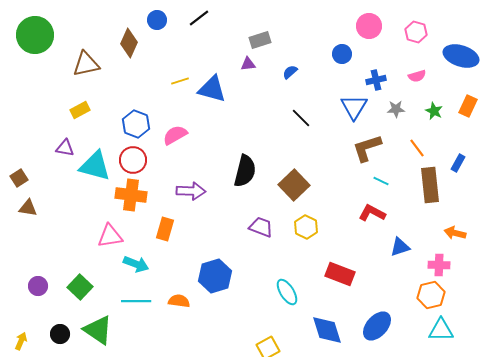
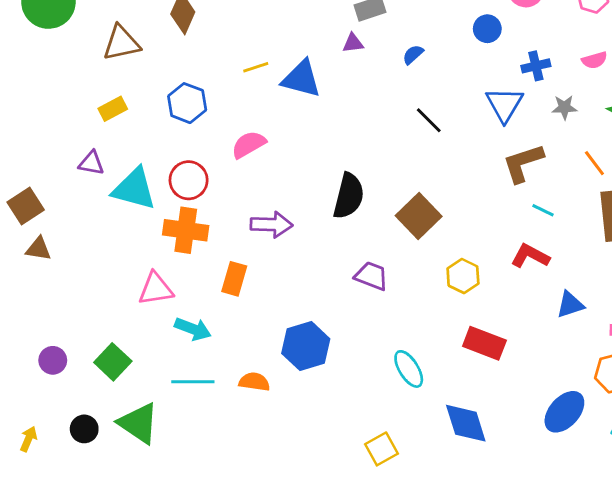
blue hexagon: (136, 124) -> (187, 103), moved
brown square: (19, 178) -> (26, 206), size x1.4
yellow hexagon: (306, 227) -> (463, 276), moved
blue ellipse: (377, 326) -> (564, 412), moved

